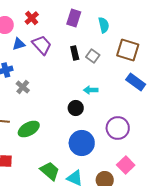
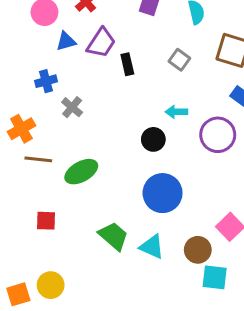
purple trapezoid: (42, 45) -> (101, 43), turned 75
black rectangle: (75, 53) -> (127, 64), moved
purple circle: (118, 128) -> (218, 135), moved

